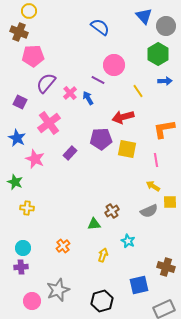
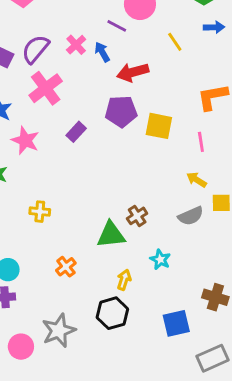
purple semicircle: (46, 83) -> (35, 49), moved
red arrow: (123, 117) -> (133, 72), moved
yellow cross: (27, 208) -> (40, 212), moved
green triangle: (94, 224) -> (111, 235), size x1.5
black hexagon: (102, 301) -> (112, 313), moved

